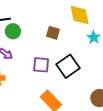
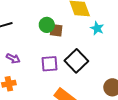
green circle: (13, 31) -> (47, 25), moved

